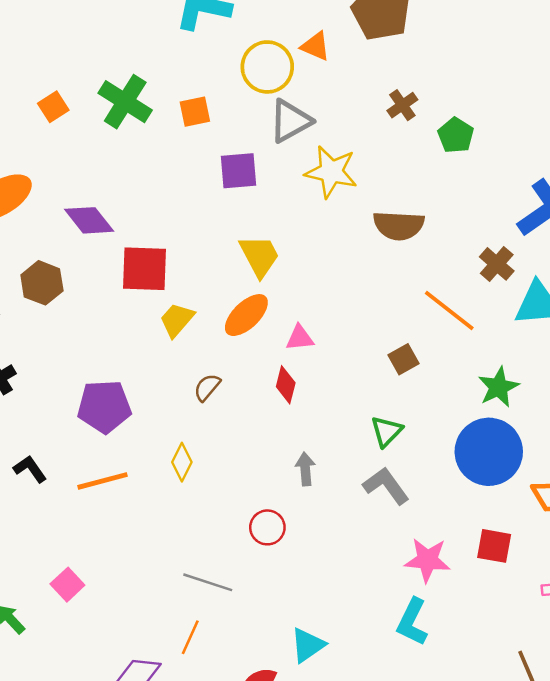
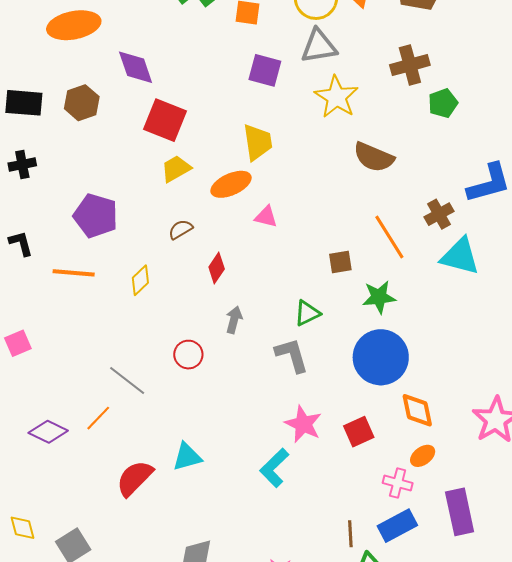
brown cross: (402, 105) -> (410, 65), size x1.5
red diamond: (286, 385) -> (217, 268), moved
green star: (498, 387) -> (379, 297), moved
red square: (494, 546) -> (359, 432), turned 36

